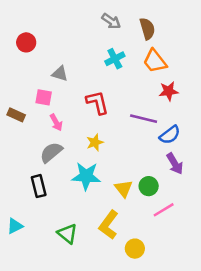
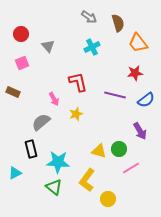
orange trapezoid: (155, 61) -> (138, 43), moved
gray triangle: (60, 74) -> (48, 46), moved, turned 32
pink square: (44, 97) -> (22, 63), moved, turned -32
pink arrow: (56, 122) -> (54, 99), moved
blue semicircle: (170, 135) -> (146, 100), moved
cyan star: (86, 176) -> (58, 162), moved
yellow triangle: (124, 189) -> (99, 151), turned -35
cyan triangle: (15, 226) -> (15, 173), moved

